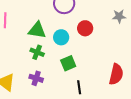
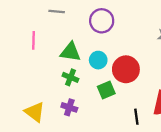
red circle: (85, 28) -> (126, 69), moved, size x1.5
black line: (79, 87) -> (136, 117), moved

